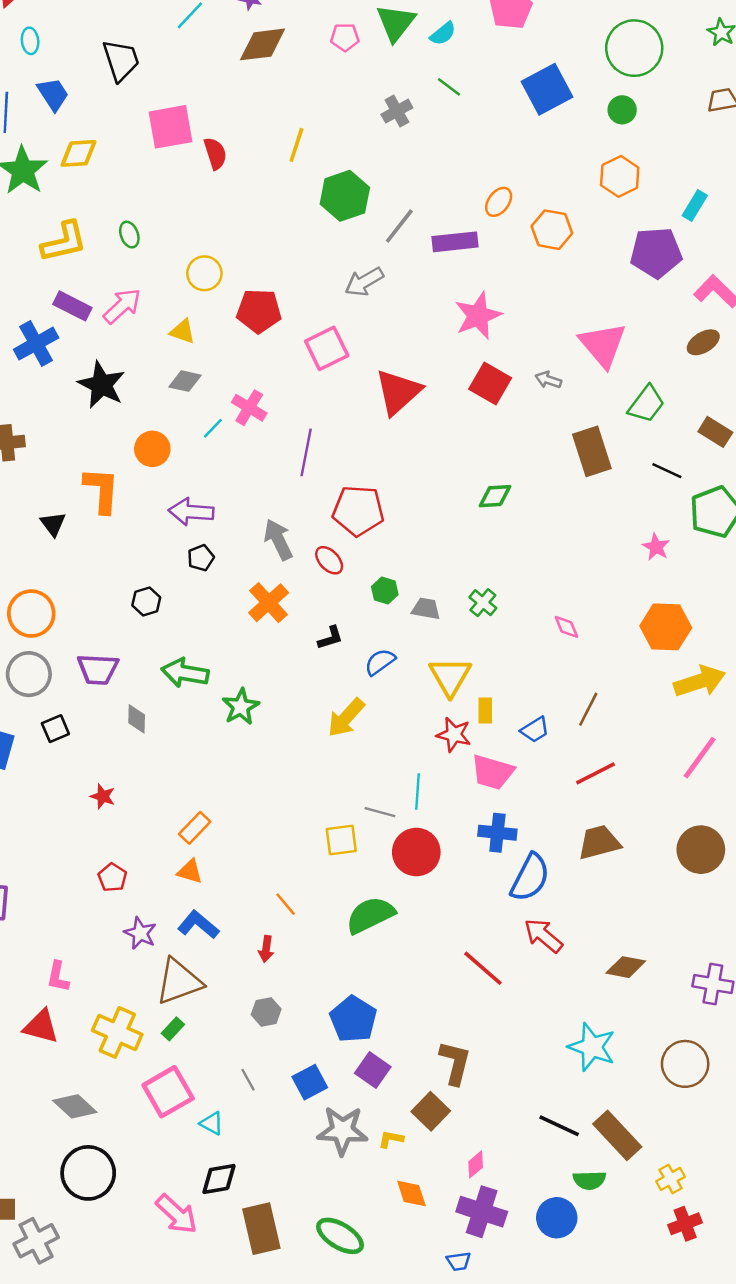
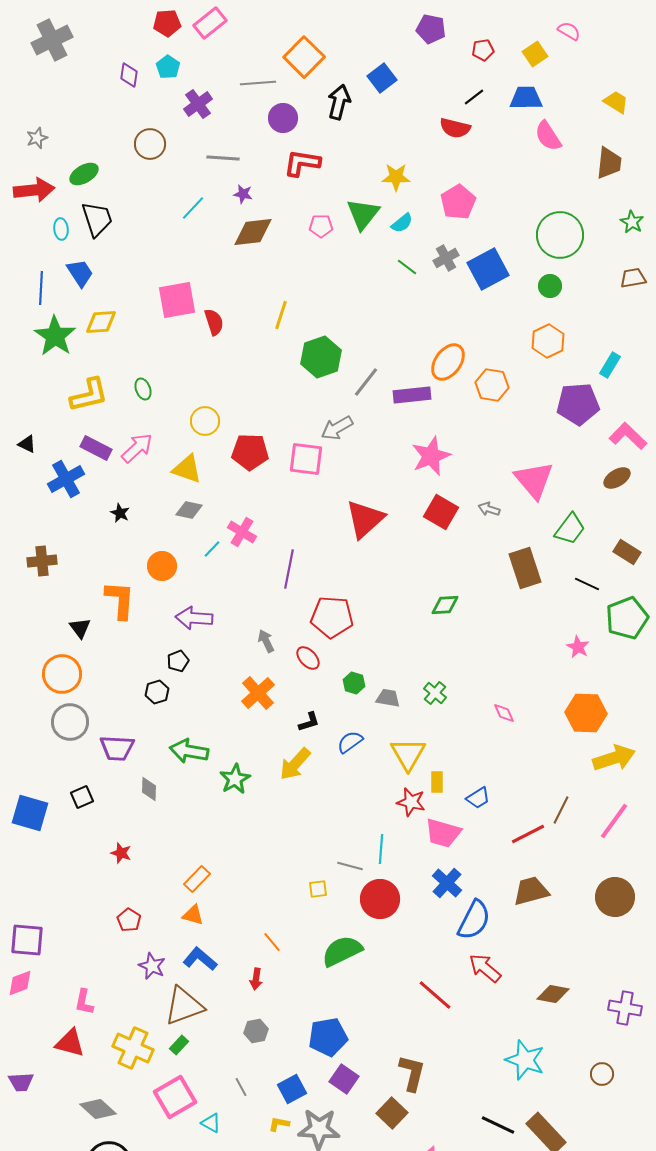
black trapezoid: (121, 60) -> (97, 219), moved
gray cross: (397, 111) -> (446, 258), moved
orange ellipse: (499, 202) -> (448, 362), size x1.5
yellow triangle: (183, 331) -> (187, 469), size x1.4
pink square: (327, 348) -> (306, 459), moved, turned 33
black star: (101, 385) -> (120, 513), size x0.5
gray arrow: (278, 540) -> (266, 641), size x0.7
black pentagon: (201, 558) -> (178, 661), moved
orange circle: (31, 614) -> (62, 674), moved
gray circle: (29, 674) -> (70, 722), moved
brown line: (588, 709) -> (561, 810), moved
yellow arrow: (346, 718) -> (295, 764), moved
blue cross: (497, 833) -> (447, 883), turned 36
yellow square: (341, 840) -> (318, 889), size x0.7
blue pentagon: (353, 1019) -> (328, 1037), turned 30
brown circle: (685, 1064) -> (602, 1074), size x0.6
yellow L-shape: (391, 1139) -> (279, 1124), moved

